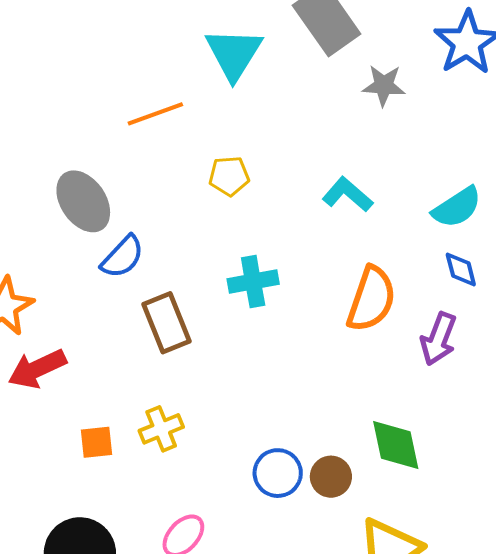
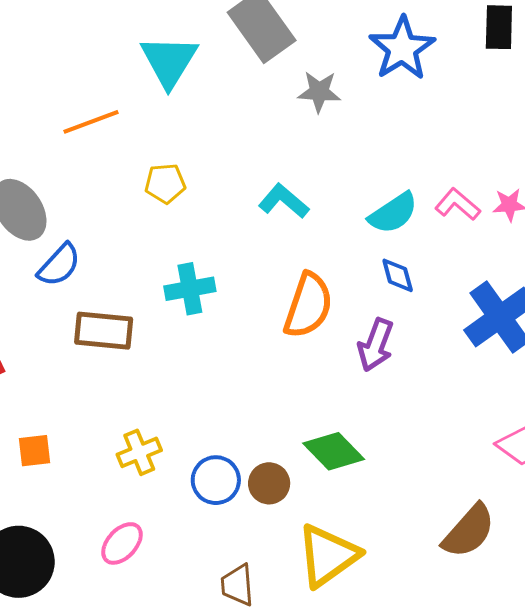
brown rectangle: (167, 323) -> (104, 331), turned -62
yellow cross: (161, 429) -> (139, 452), moved
green diamond: (396, 445) -> (334, 451), turned -32

